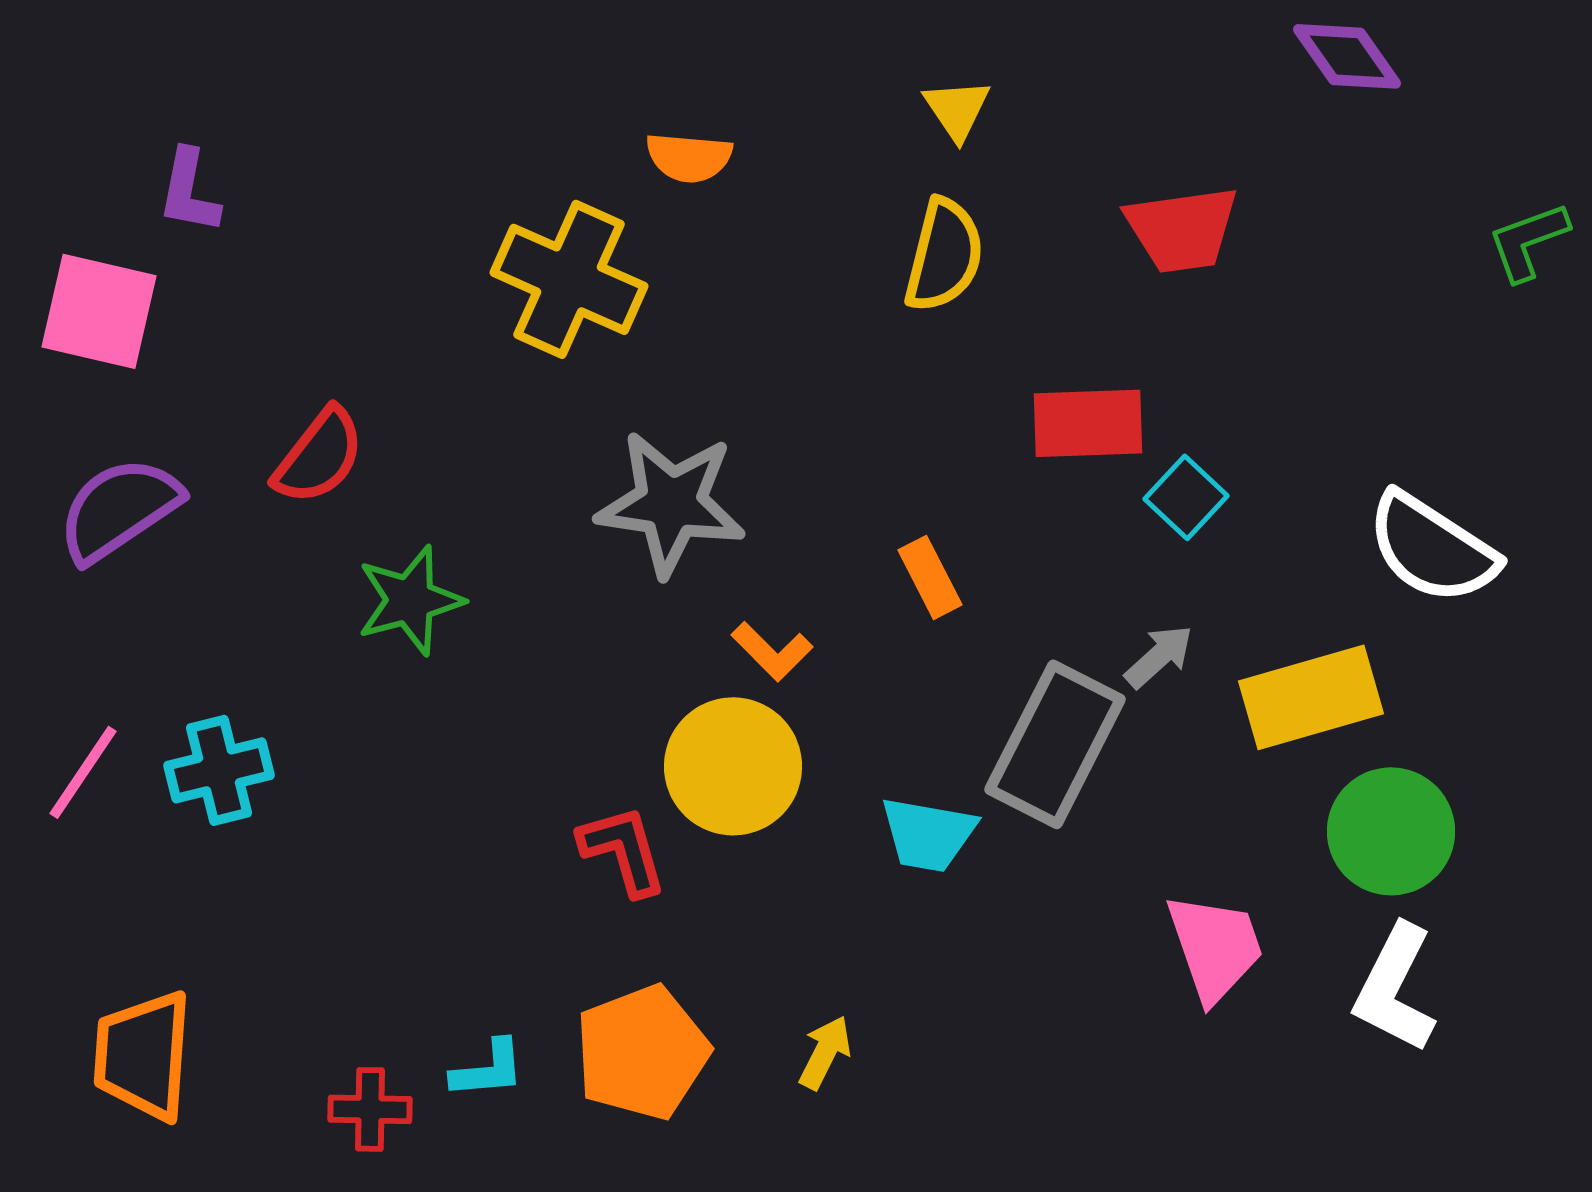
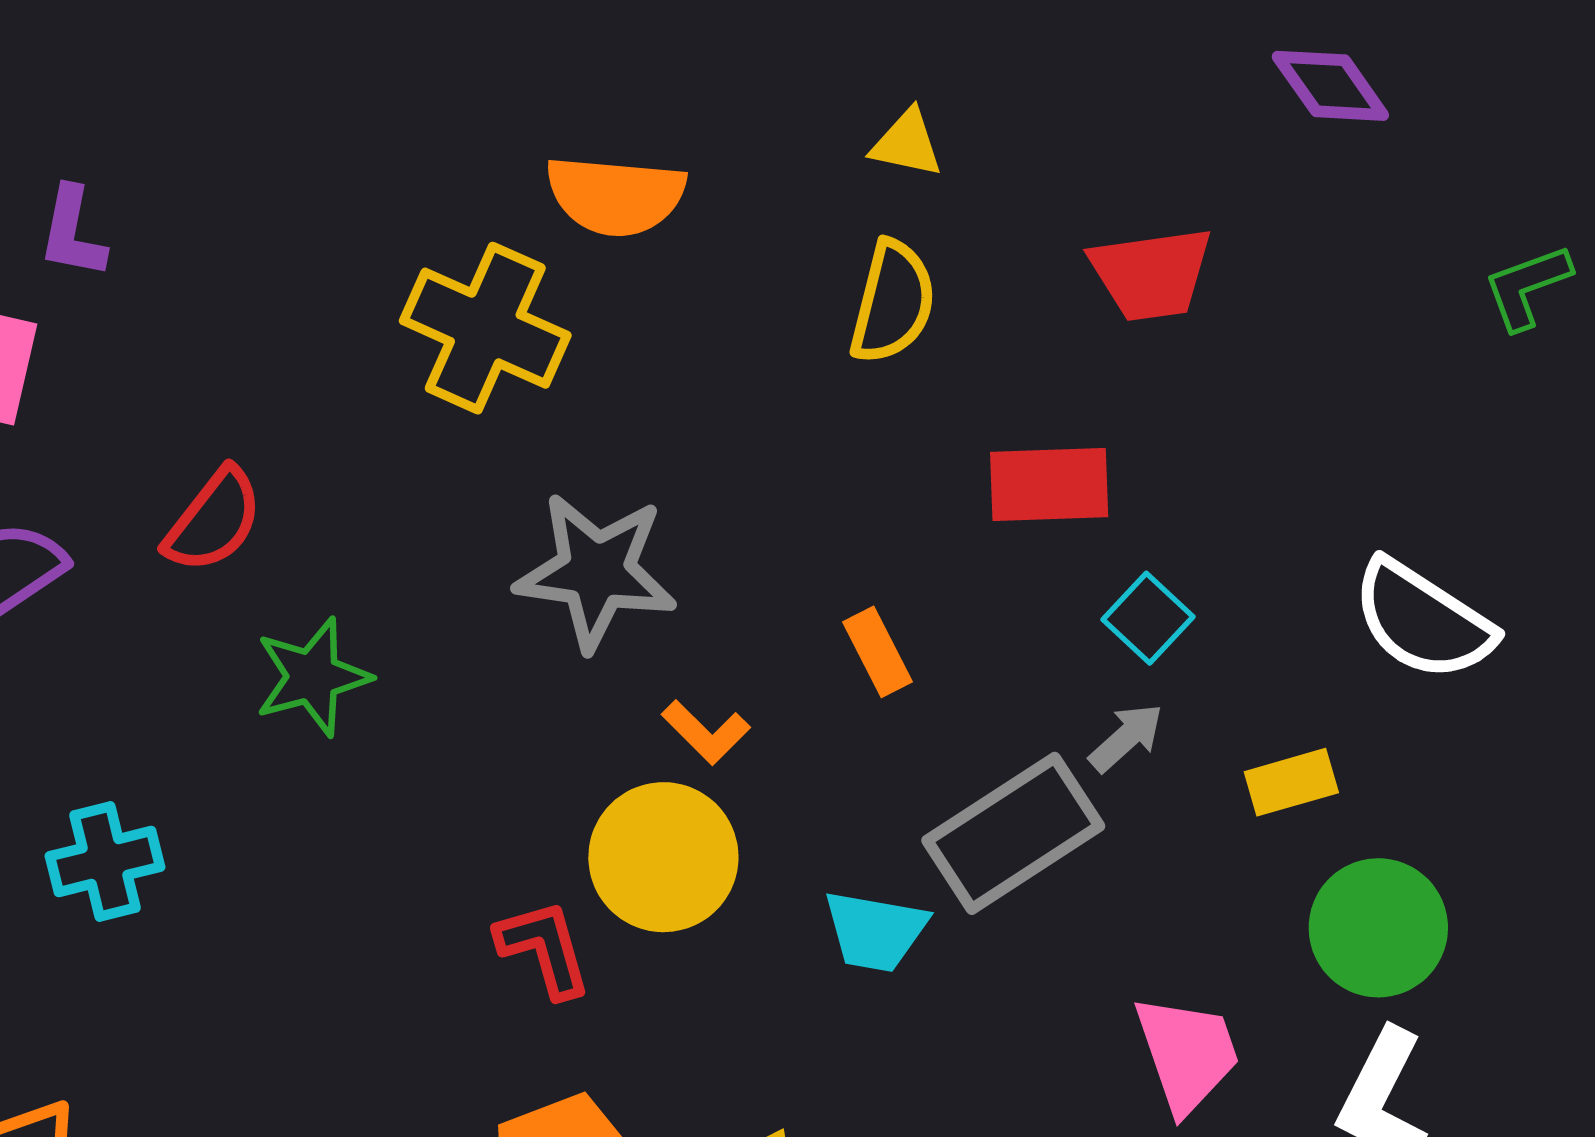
yellow triangle: (957, 109) -> (907, 143), turned -44
orange semicircle: (689, 157) -> (616, 196), size x1.5
cyan square: (1186, 497) -> (1148, 618), moved
yellow rectangle: (1311, 697) -> (1291, 782), size x0.6
gray rectangle: (1055, 744) -> (1013, 833), turned 30

